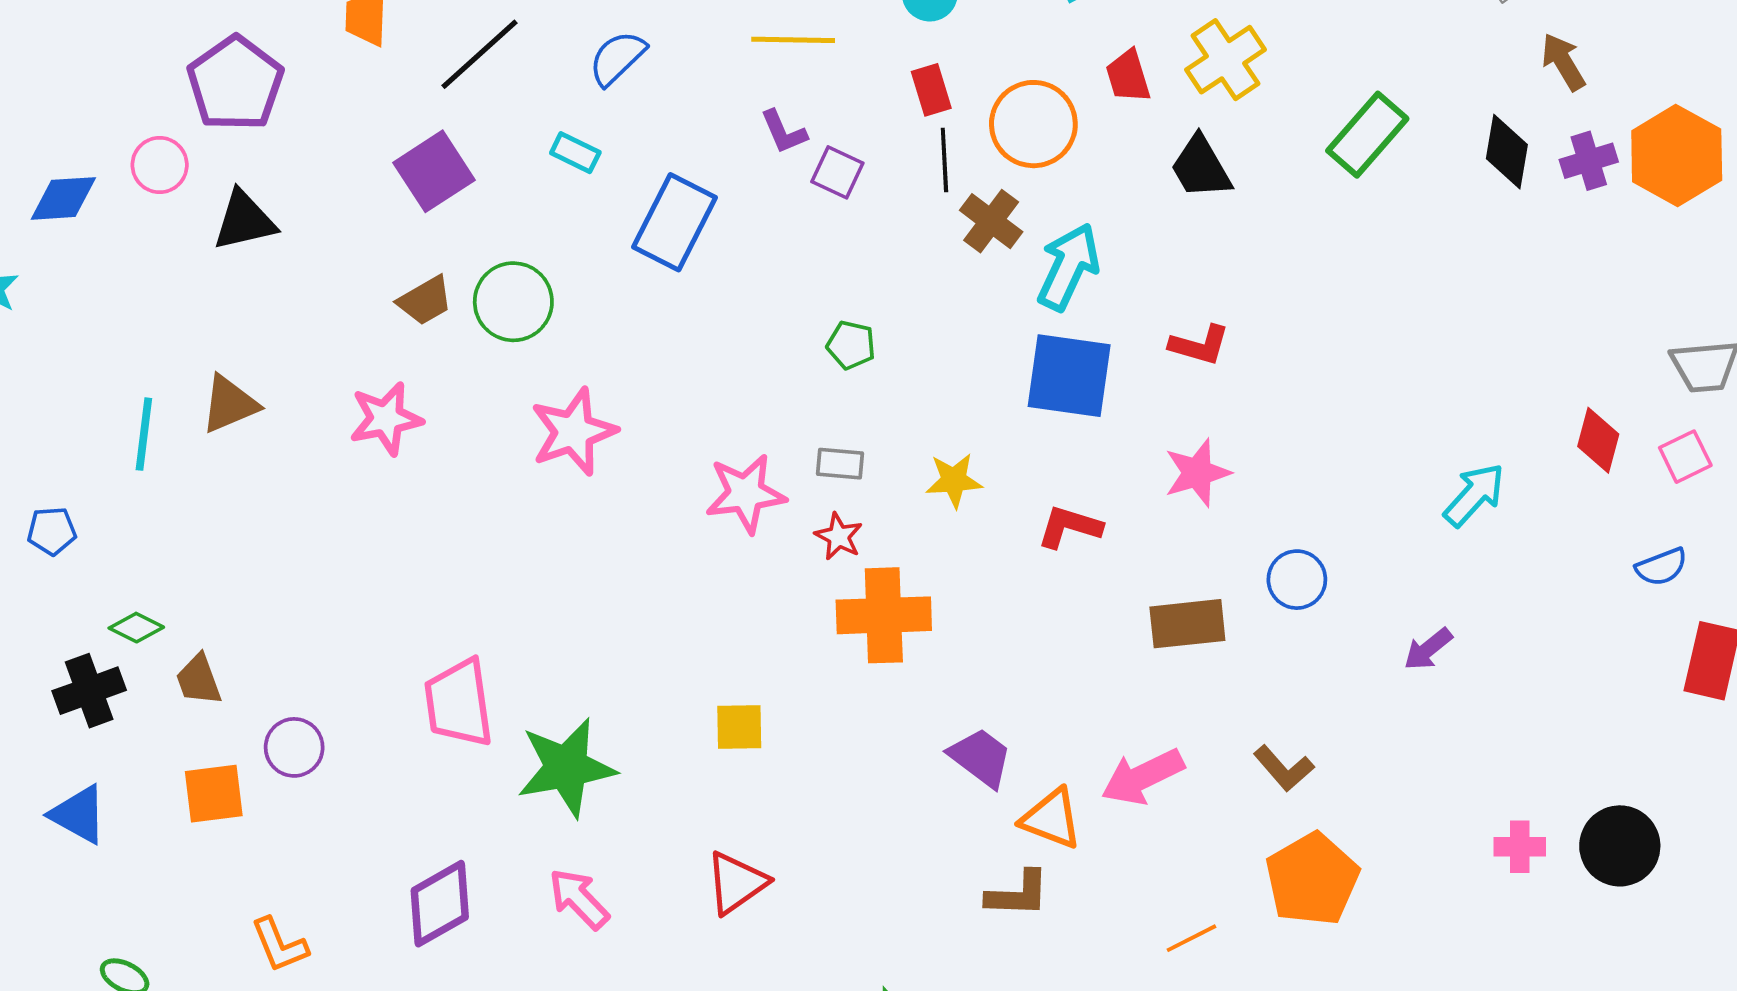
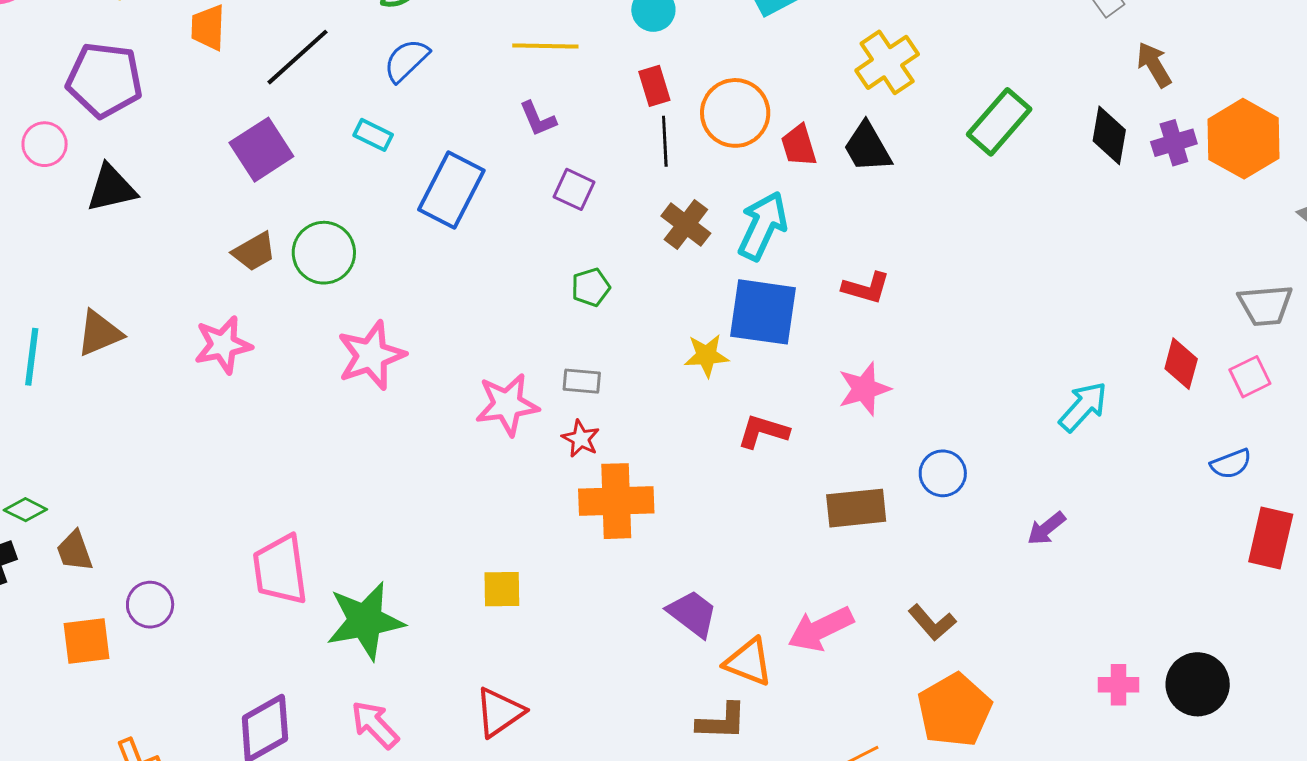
red trapezoid: (1128, 76) -> (799, 145), moved
purple pentagon: (235, 83) -> (104, 80), turned -30
purple square: (837, 172) -> (574, 189), moved
brown cross: (991, 221) -> (686, 225), moved
green pentagon: (851, 345) -> (591, 287), turned -30
yellow star: (954, 480) -> (706, 355), moved

